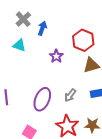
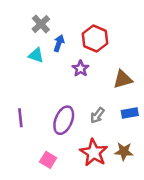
blue arrow: (42, 28) -> (59, 43), moved
red hexagon: (83, 40) -> (95, 38), moved

